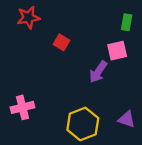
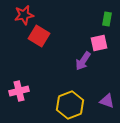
red square: (62, 42) -> (39, 36), moved, size x1.5

